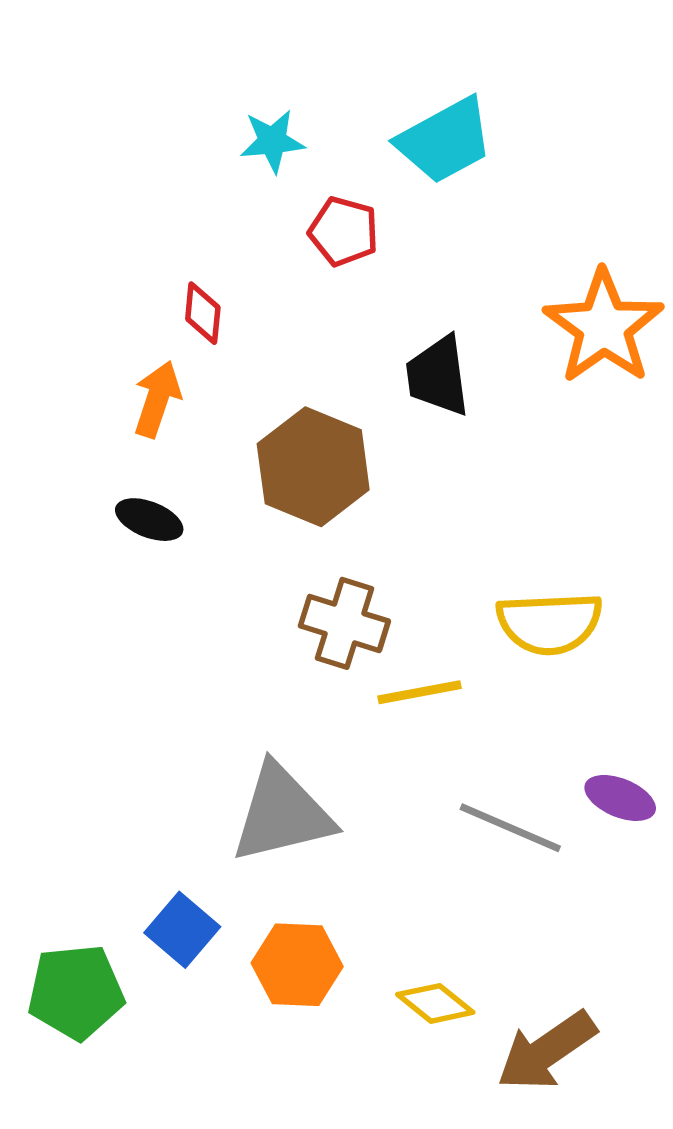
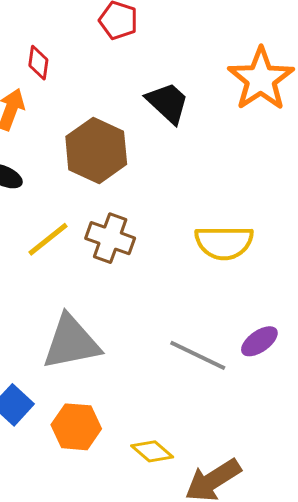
black trapezoid: (438, 376) -> (168, 103), turned 138
yellow line: (420, 692) -> (48, 239), moved, turned -30
purple ellipse: (620, 798) -> (259, 341), turned -60

